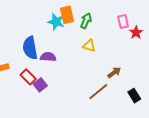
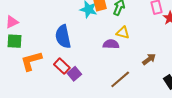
purple semicircle: (48, 57) -> (111, 44), moved
brown line: (98, 92) -> (120, 79), moved

